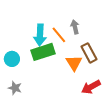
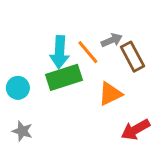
gray arrow: (75, 27) -> (112, 40), turned 80
brown rectangle: (89, 53) -> (133, 57), moved
orange triangle: (74, 63) -> (110, 94), turned 36

